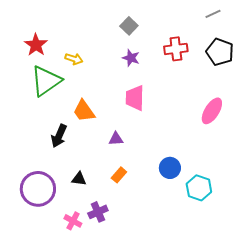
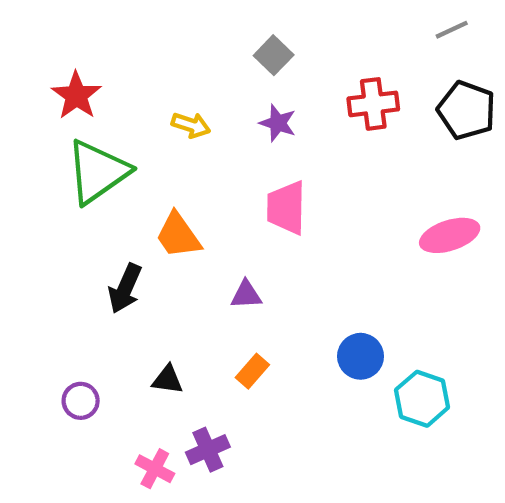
yellow arrow: (74, 59) -> (191, 125), moved
pink ellipse: (212, 111) -> (450, 235), turned 40
purple circle: (38, 189) -> (81, 401), size x0.5

